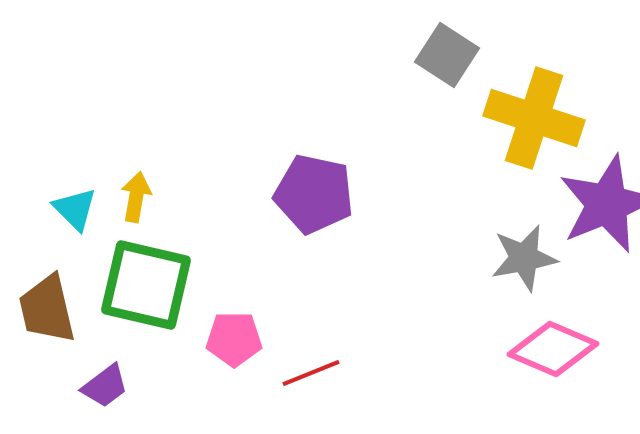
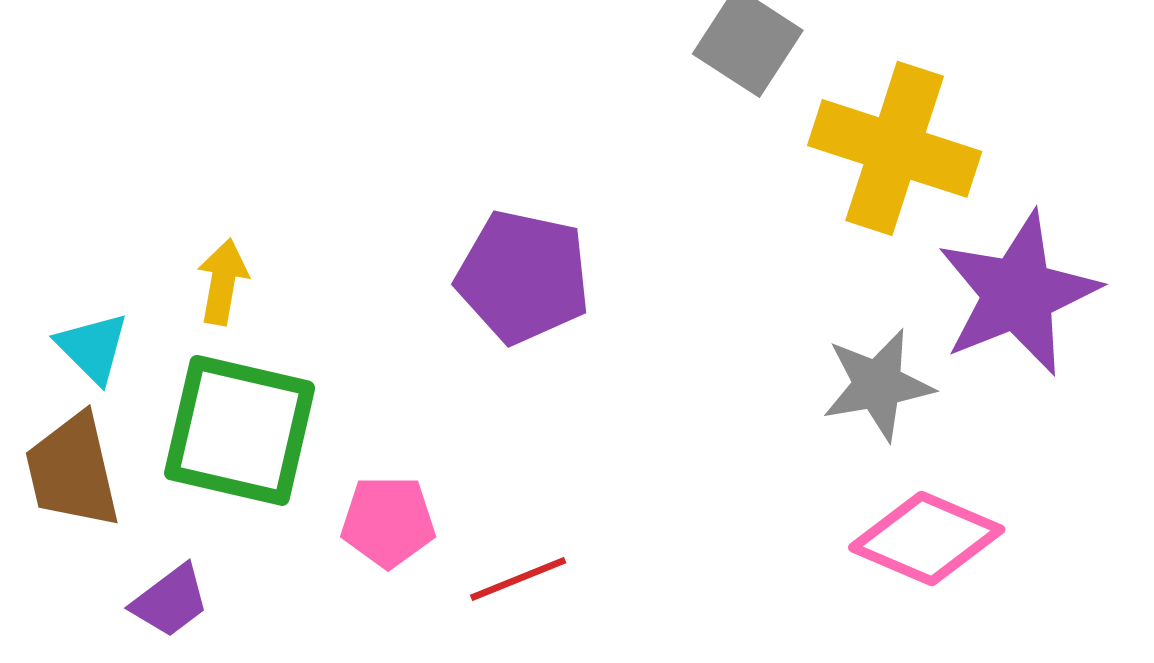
cyan triangle: (75, 209) -> (93, 348), moved

